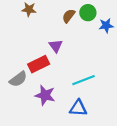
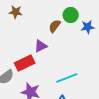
brown semicircle: (69, 16) -> (55, 26), moved
purple triangle: (56, 46) -> (41, 46), turned 40

